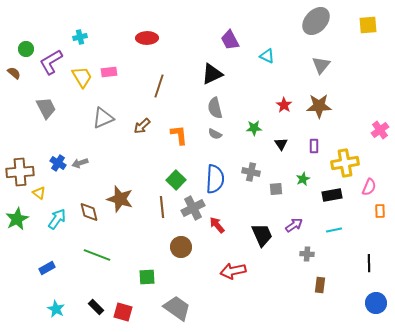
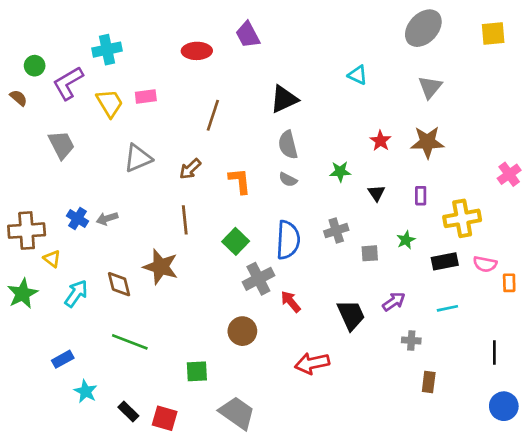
cyan cross: (80, 37) -> (107, 50), size x1.5
purple trapezoid: (230, 40) -> (248, 35), moved
gray cross: (251, 172) -> (336, 231), turned -30
pink semicircle: (369, 187) -> (485, 264), moved, turned 78
brown line: (162, 207) -> (185, 220), moved
cyan star: (56, 309) -> (86, 391), moved

